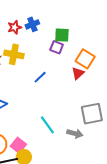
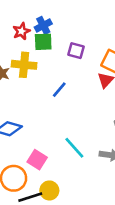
green square: (62, 35) -> (43, 42), moved
pink square: (18, 145) -> (37, 160), moved

